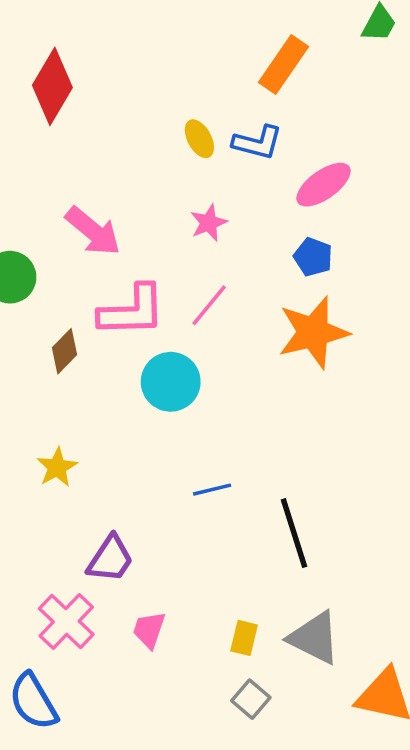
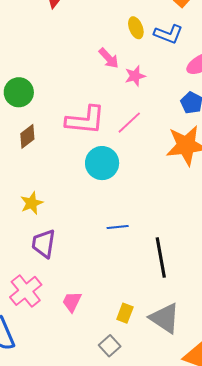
pink arrow: (93, 231) -> (109, 58), moved, size x0.7
brown diamond: (65, 351) -> (27, 136), moved
purple trapezoid: (110, 559) -> (44, 244), moved, turned 148
gray square: (251, 699) -> (110, 346), moved

